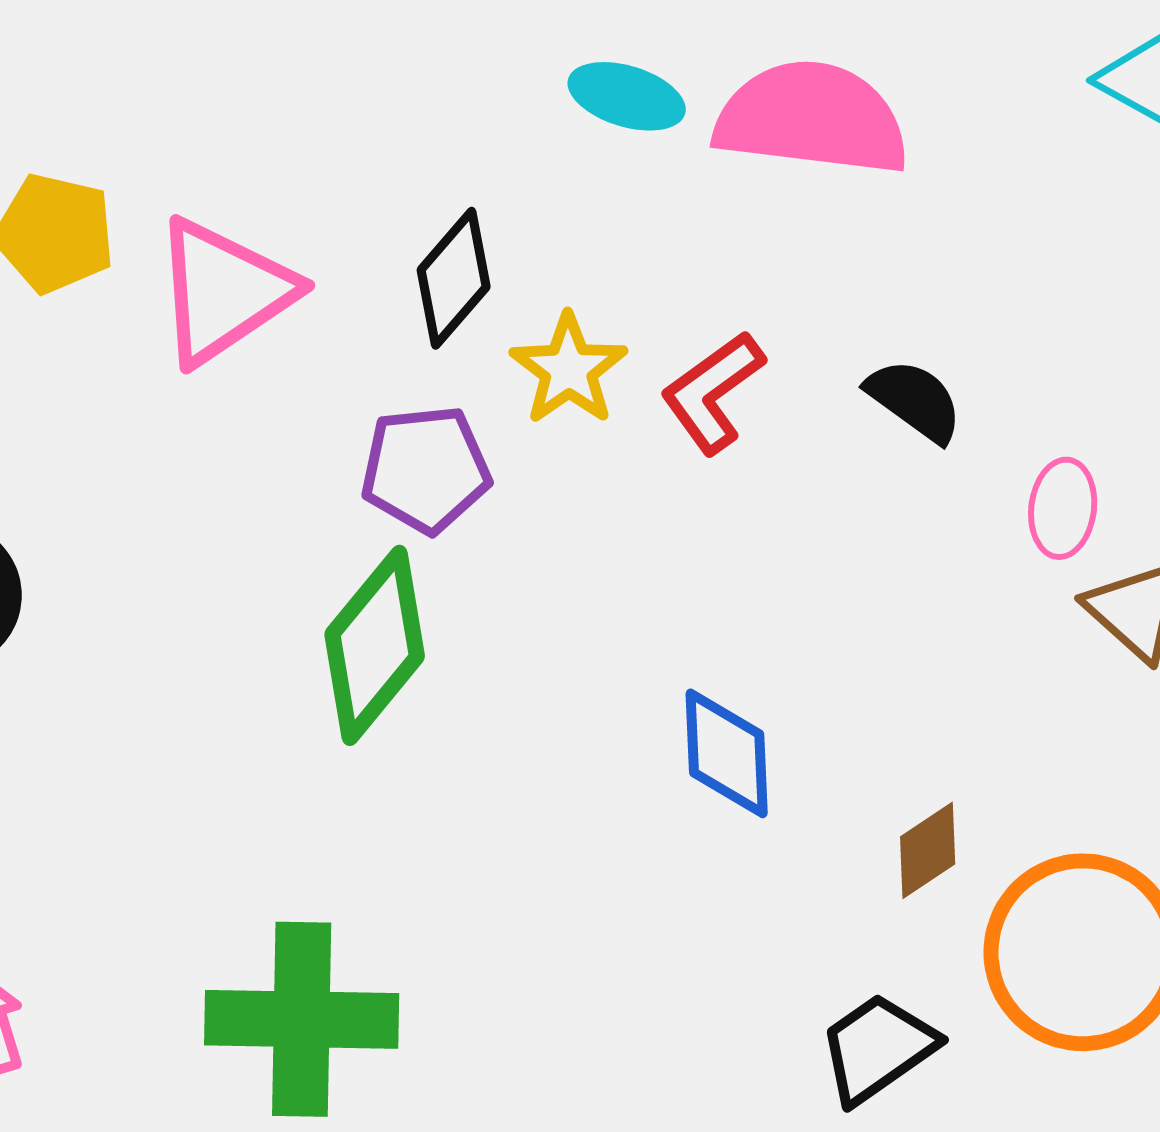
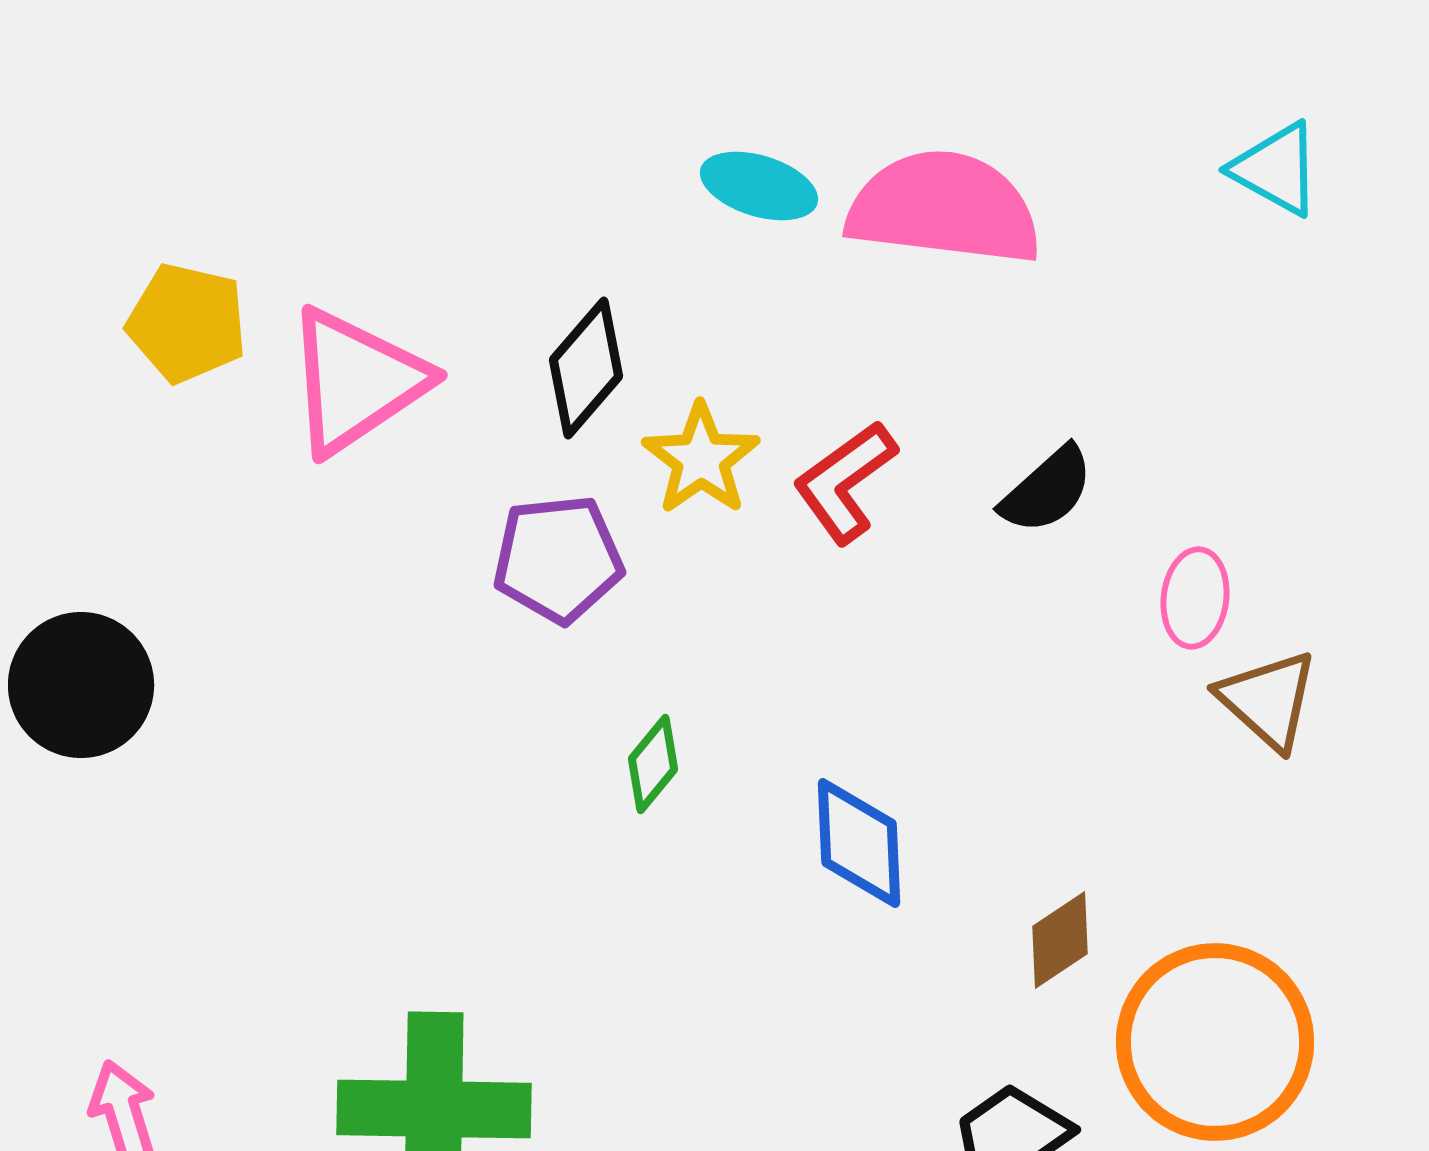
black semicircle: (915, 400) -> (1047, 490), turned 102
green diamond: (375, 645) -> (653, 764), moved, size x0.5

